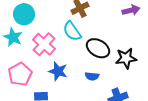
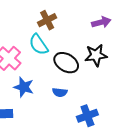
black star: (126, 58) -> (96, 55), moved

